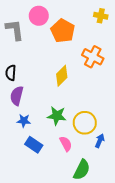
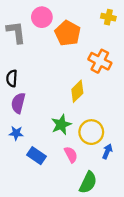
yellow diamond: (62, 76) -> (77, 91), moved
green star: (57, 116) -> (61, 125), turned -30
blue star: (24, 121) -> (16, 133), moved

